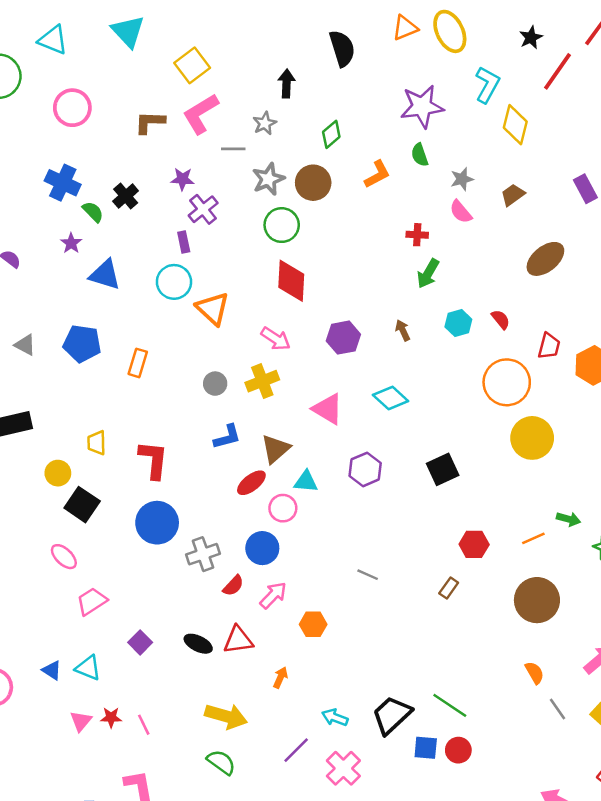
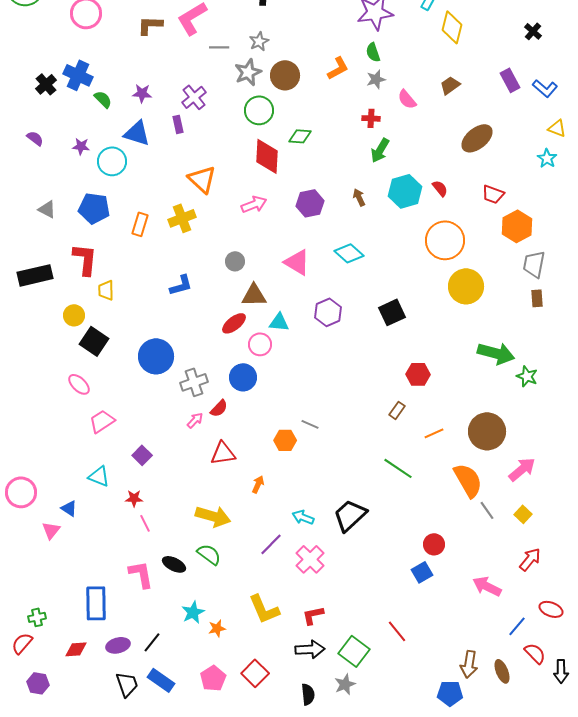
gray star: (265, 123) -> (259, 41), moved
green diamond: (331, 134) -> (300, 136), moved, turned 45
purple star: (182, 179) -> (142, 93), moved
gray star: (462, 179) -> (376, 79), moved
black cross: (126, 196) -> (46, 84), moved
purple star: (71, 243) -> (81, 146), moved, turned -30
blue triangle: (105, 275) -> (137, 133), moved
cyan circle: (174, 282) -> (112, 161), moved
cyan hexagon: (458, 323) -> (405, 191), size x1.5
pink arrow: (276, 339) -> (254, 204), turned -55
red trapezoid: (549, 346) -> (493, 194), moved, turned 95
yellow cross: (262, 381) -> (182, 218), moved
gray circle: (215, 384) -> (235, 261), moved
blue L-shape: (227, 437) -> (181, 285), moved
brown triangle: (276, 449) -> (254, 295), turned 40
red L-shape: (153, 460) -> (85, 259), moved
green arrow: (568, 519) -> (496, 353), size x1.8
orange line: (533, 538) -> (434, 433), moved
gray line: (368, 575) -> (310, 424), moved
pink arrow: (273, 595) -> (195, 420), moved, size x0.7
brown circle: (537, 600) -> (487, 431), moved
black ellipse: (198, 644) -> (174, 564), moved
blue triangle: (52, 670) -> (69, 508), moved
orange semicircle: (535, 673) -> (468, 480), size x1.8
green line: (450, 705) -> (398, 468), moved
red star: (111, 717) -> (134, 498), moved
pink triangle: (81, 721) -> (51, 530), moved
blue square: (426, 748) -> (422, 572), moved, turned -35
red circle: (458, 750) -> (434, 544), moved

